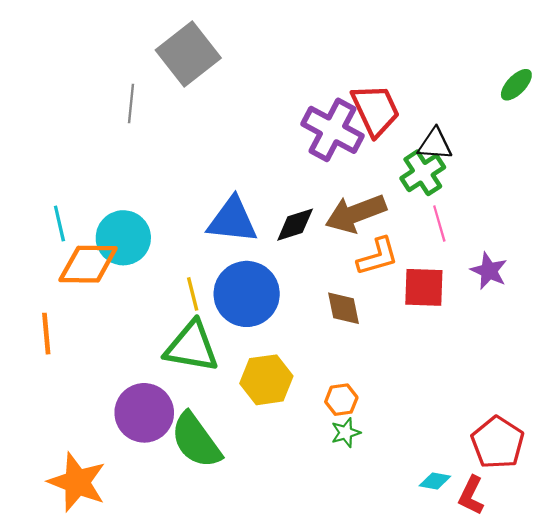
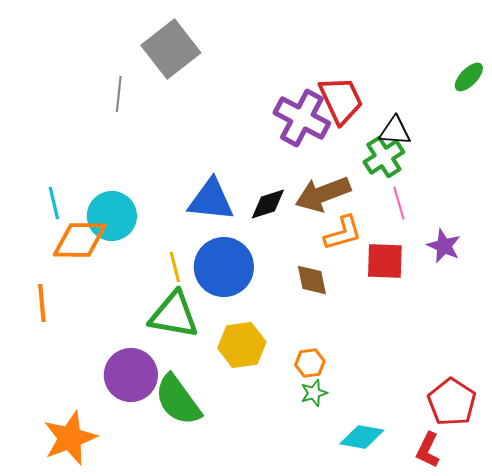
cyan diamond: (435, 481) -> (362, 437), moved, size x1.5
orange star: (77, 482) -> (70, 438), turned 30

